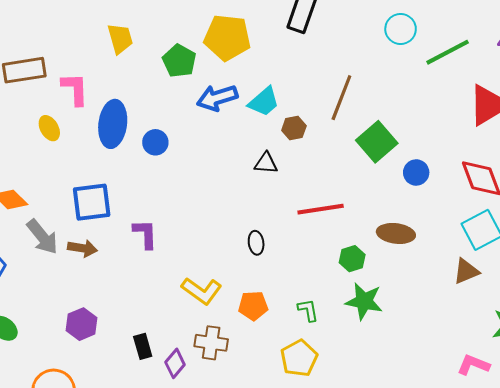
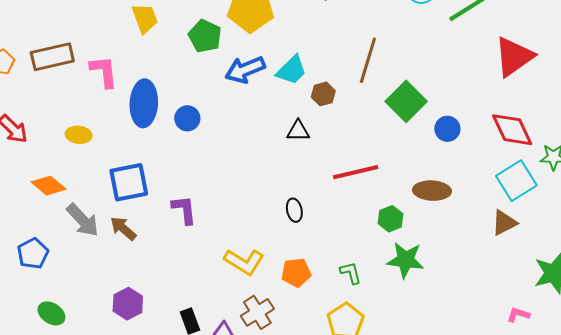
yellow ellipse: (49, 128) -> (79, 135), moved, turned -50
brown arrow: (83, 248) -> (123, 228), turned -144
brown cross: (211, 343) -> (257, 312), turned -36
pink L-shape: (473, 365) -> (518, 315), size x0.7

